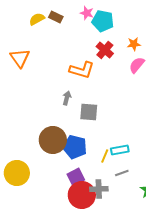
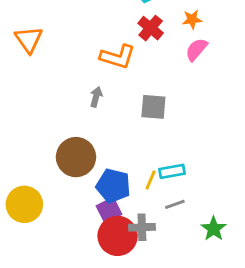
gray square: (89, 112) -> (153, 107), moved
blue pentagon: (75, 147) -> (113, 186), moved

